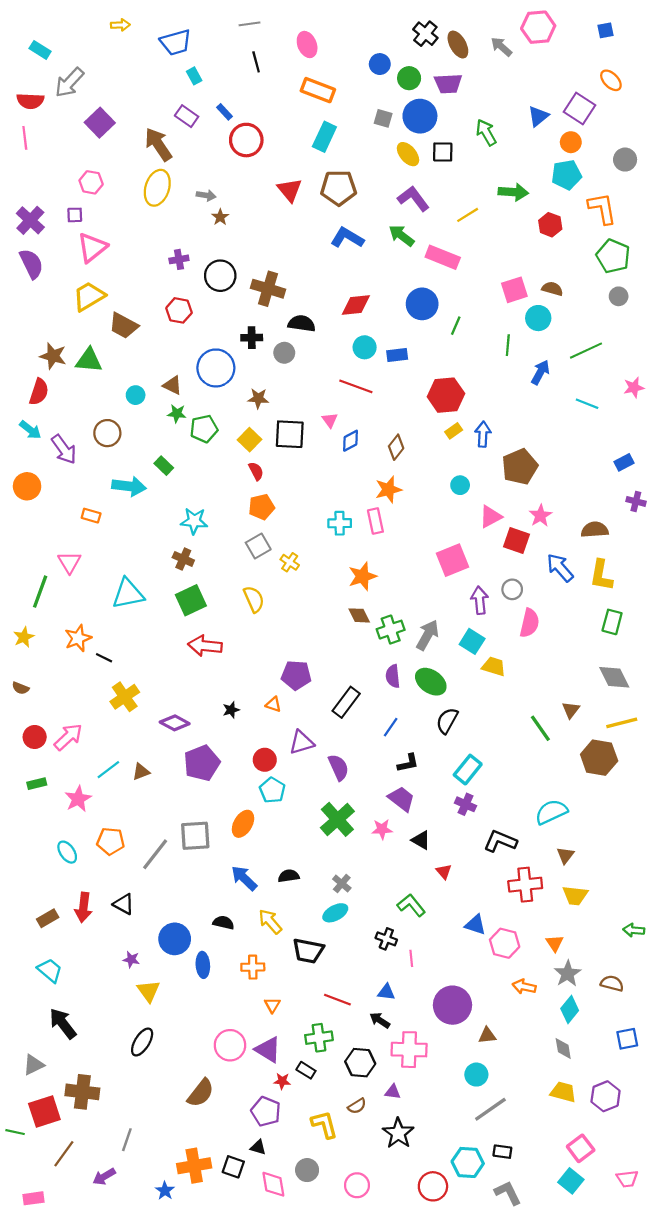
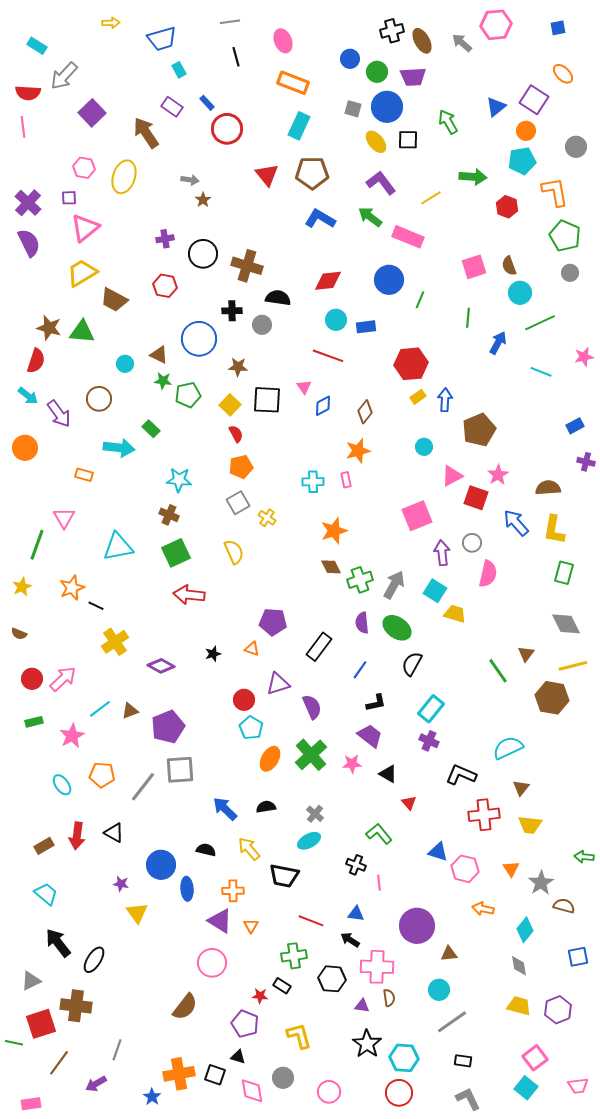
black cross: (425, 34) -> (392, 31), turned 35
yellow ellipse: (157, 188) -> (124, 177), moved
brown semicircle: (552, 289) -> (509, 266), turned -126
cyan circle: (538, 318) -> (520, 293), moved
pink rectangle: (375, 521) -> (346, 480), size x0.7
purple pentagon: (202, 763) -> (168, 727), moved
orange ellipse: (243, 824) -> (270, 759), moved
gray star: (568, 974) -> (541, 883), moved
black ellipse: (142, 1042) -> (94, 960), moved
purple triangle: (268, 1050) -> (220, 921), moved
brown semicircle: (357, 1106) -> (389, 998), moved, turned -66
cyan hexagon: (468, 1162) -> (404, 1058), moved

